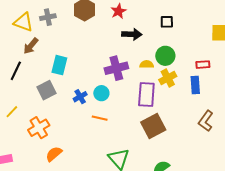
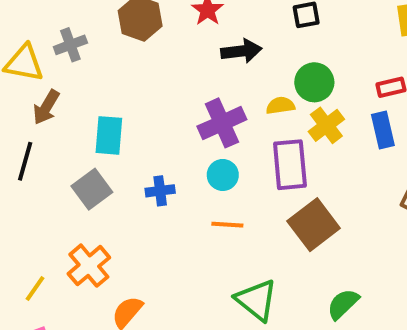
cyan circle: (101, 93) -> (223, 175), moved
blue cross: (80, 97) -> (160, 191), turned 32
yellow line: (12, 112) -> (35, 289), moved
orange line: (100, 118) -> (227, 225), moved

